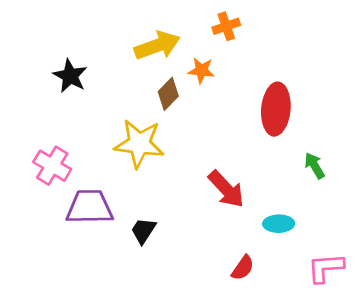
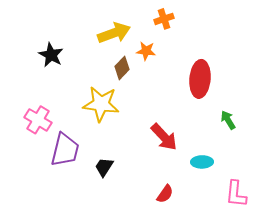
purple trapezoid: (90, 207) -> (65, 150), turned 105
red semicircle: (243, 268) -> (165, 194), moved
pink L-shape: (326, 268) -> (236, 194), turned -80

